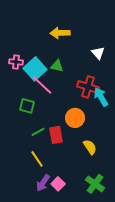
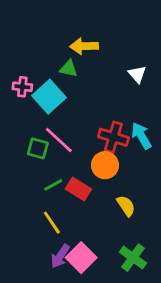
green triangle: (57, 66) -> (69, 69), moved
pink line: (42, 85) -> (59, 140), moved
red cross: (88, 87) -> (113, 137), moved
red rectangle: (56, 135) -> (78, 189), turned -48
pink square: (58, 184) -> (81, 258), size x1.5

